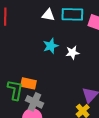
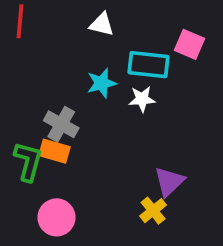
cyan rectangle: (72, 14) -> (148, 65), moved
gray cross: (34, 102) -> (61, 124), moved

